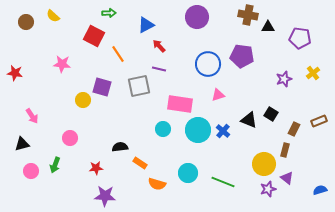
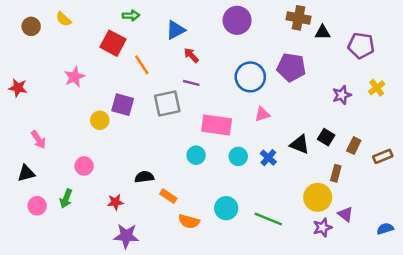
pink star: (62, 64) -> (74, 77), turned -30
brown rectangle: (319, 121) -> (383, 156), moved
brown rectangle: (294, 129) -> (354, 146), moved
cyan circle: (198, 130) -> (238, 156), size x0.6
brown rectangle: (285, 150) -> (336, 173), moved

